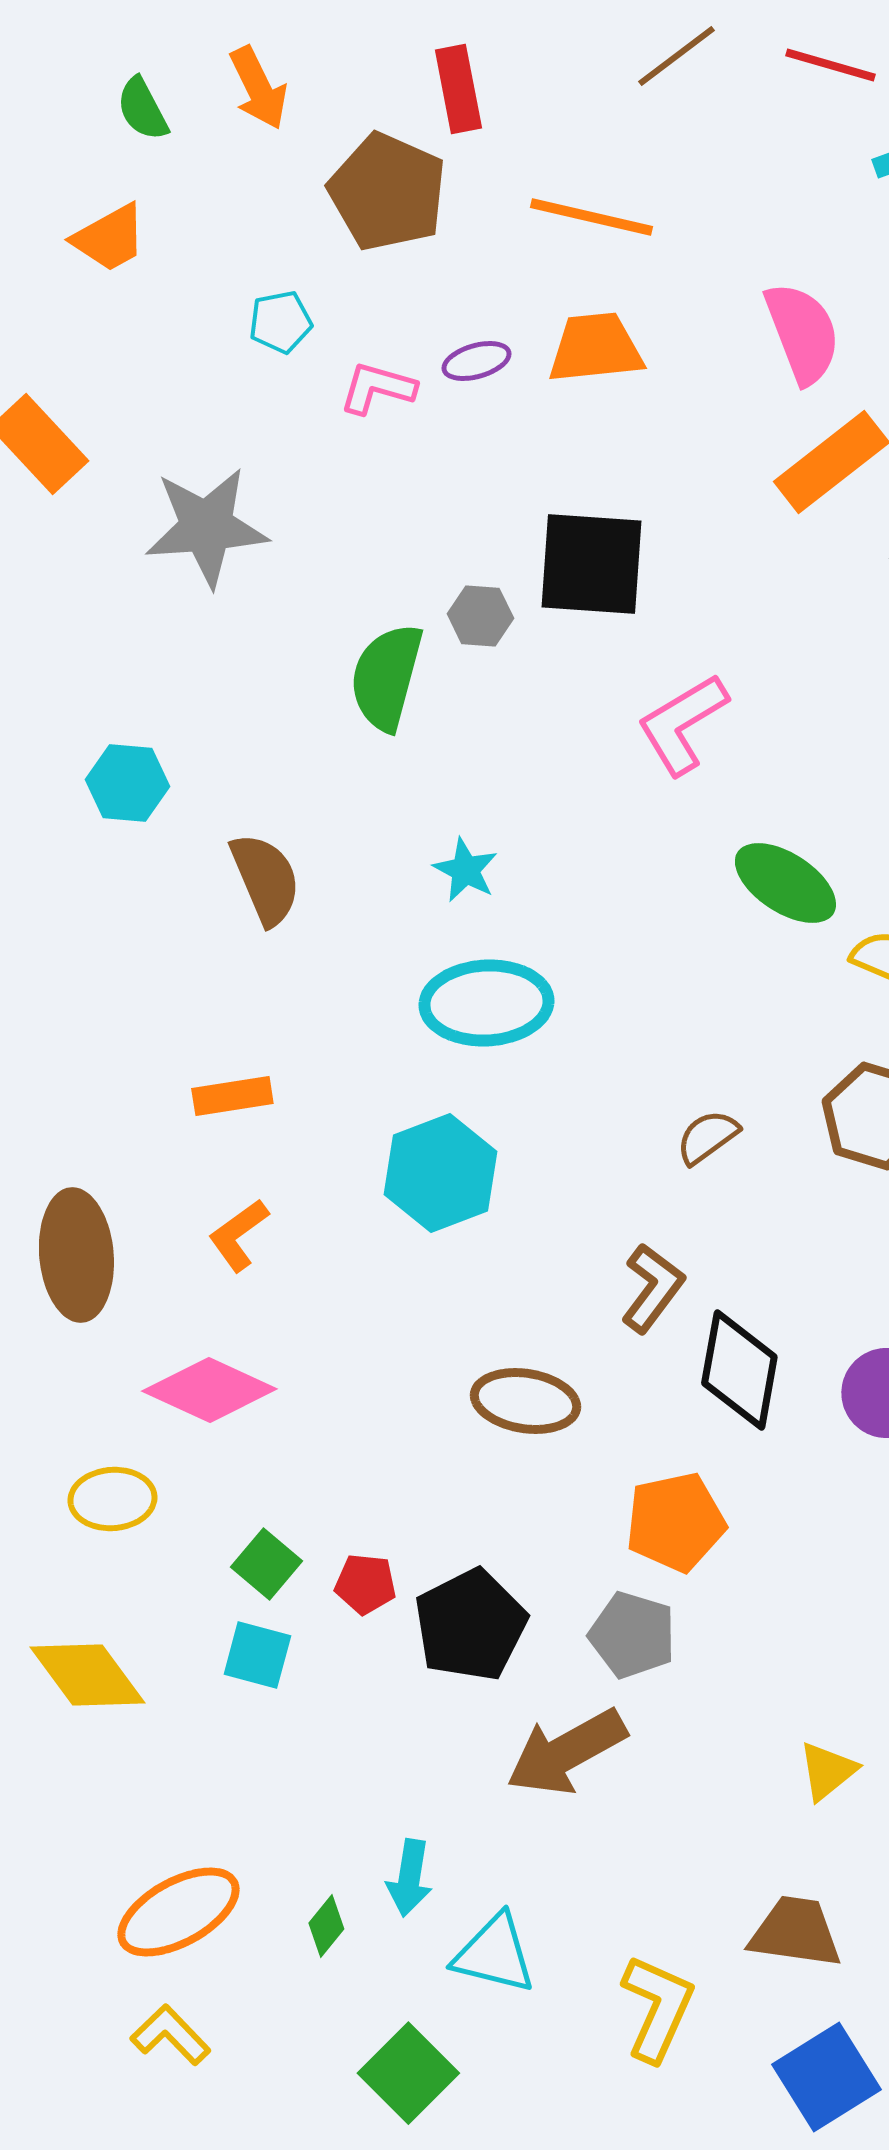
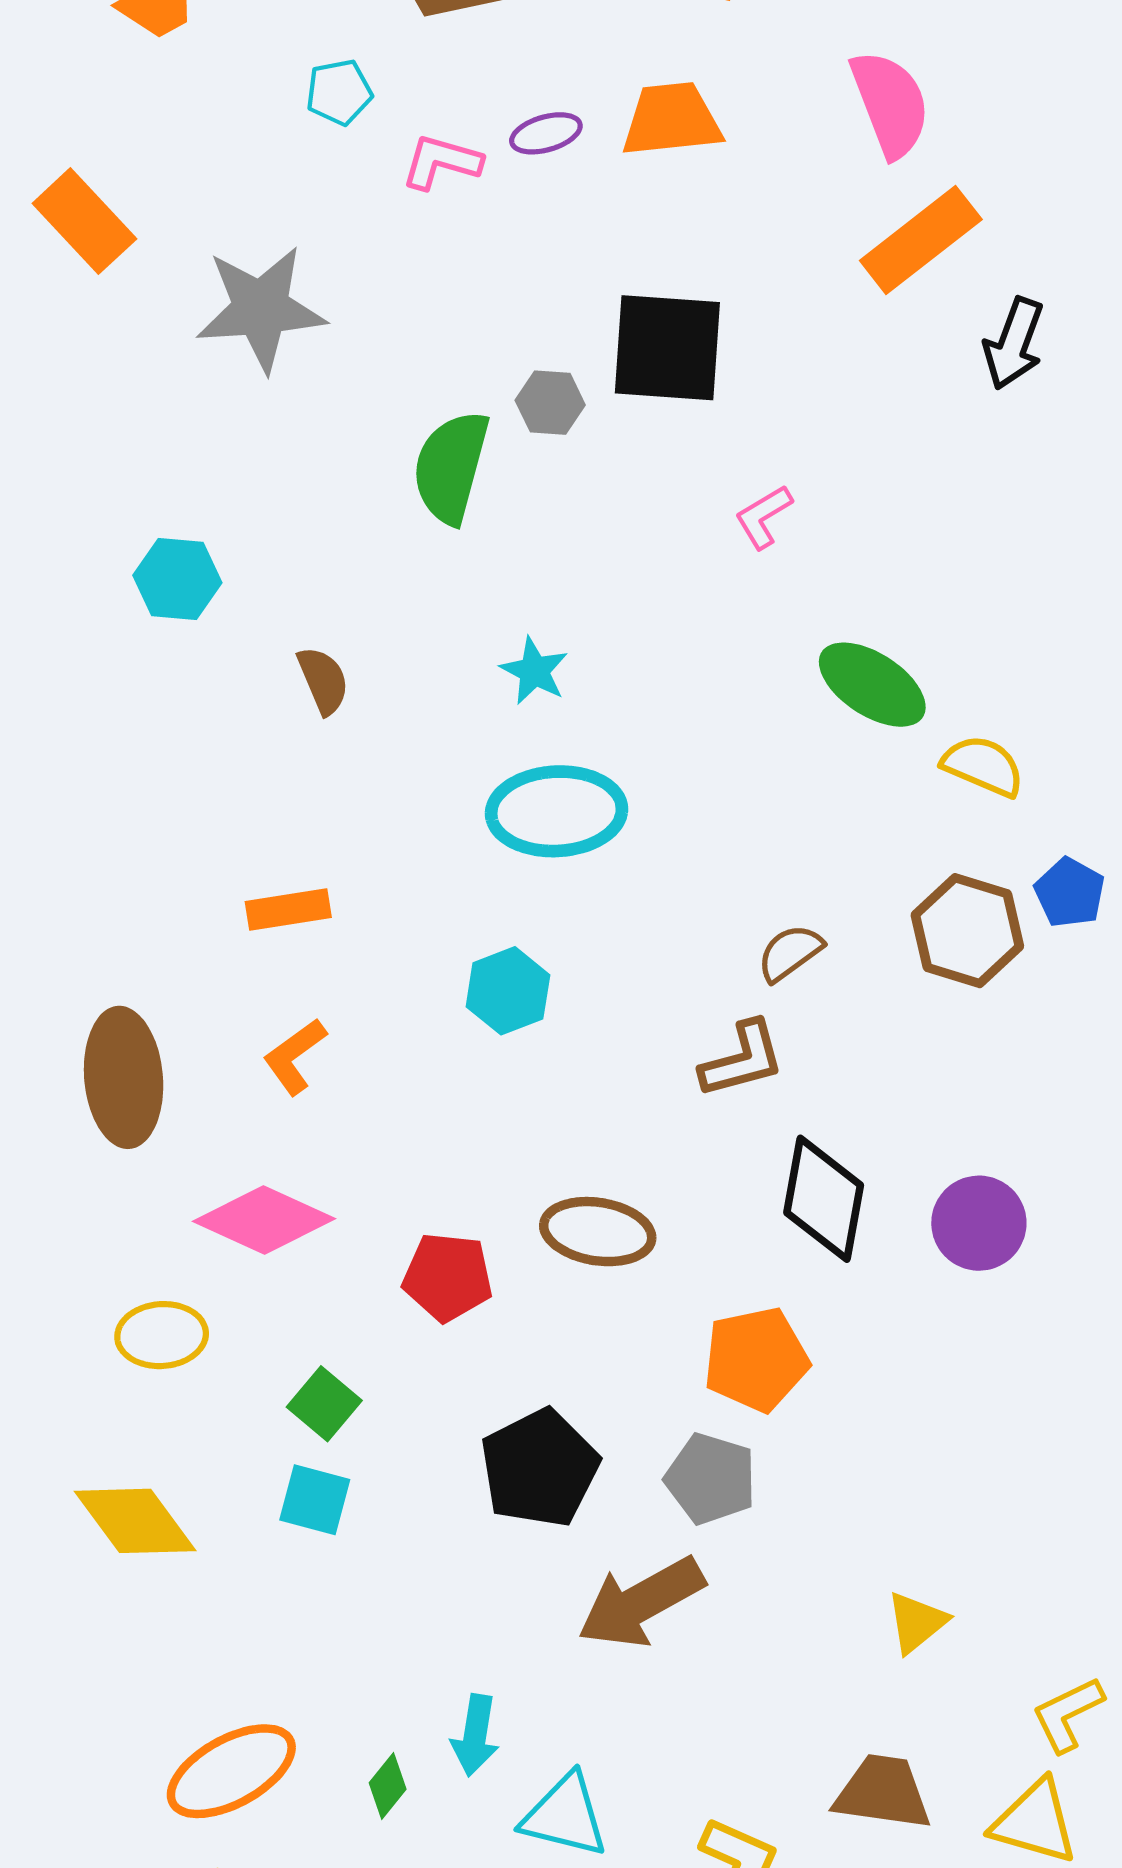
pink L-shape: (682, 724) -> (763, 517), size x0.6
brown semicircle: (265, 879) -> (323, 680), size x0.7
cyan hexagon: (440, 1173) -> (508, 991), size x0.7
brown L-shape: (652, 1288) -> (742, 1059), moved, turned 38
red pentagon: (365, 1584) -> (448, 1277), moved, size x1.4

